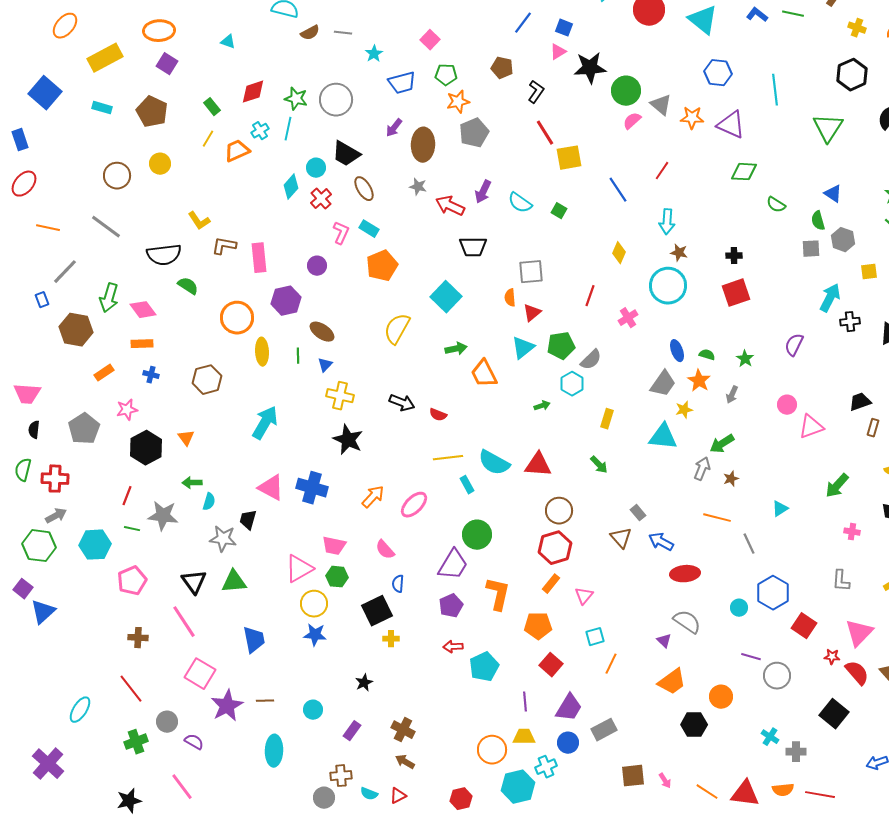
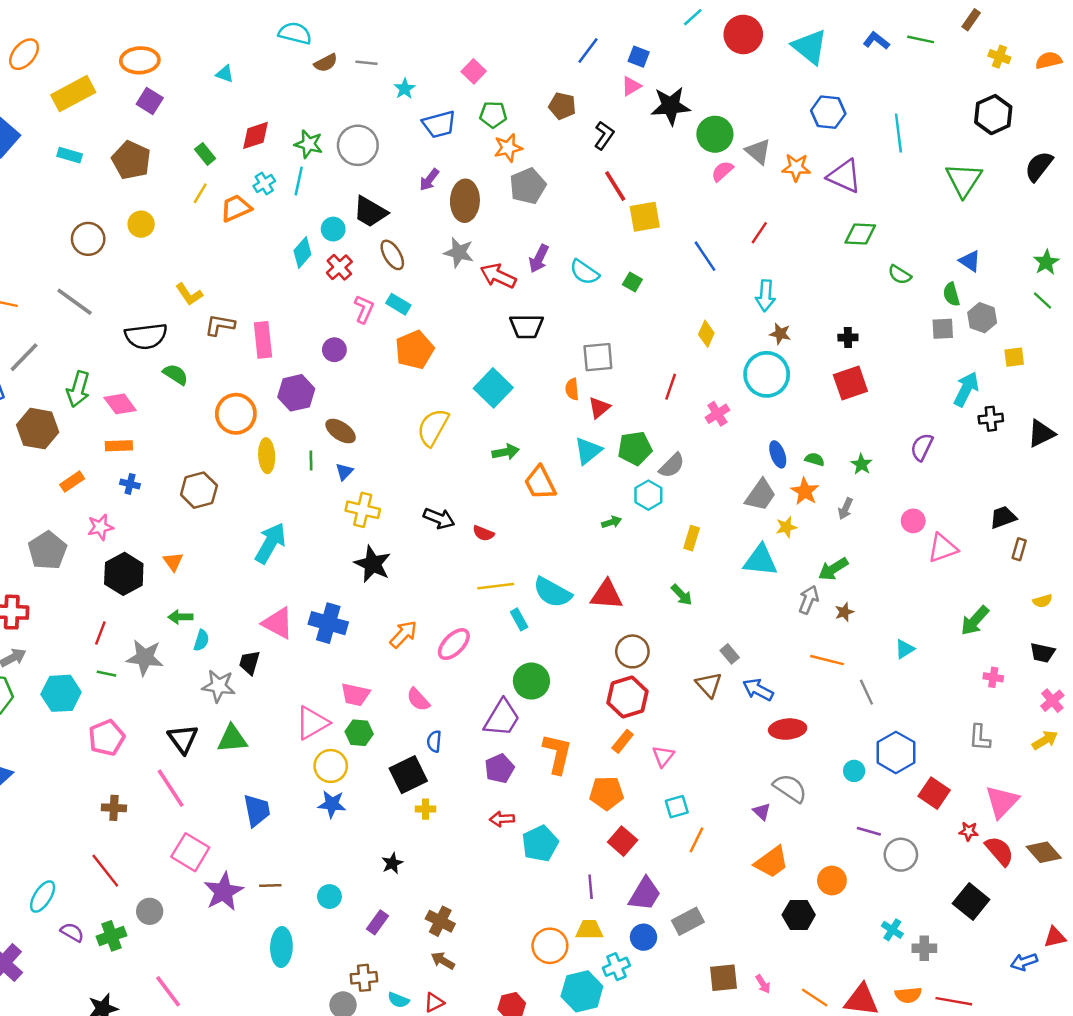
gray star: (418, 187) -> (459, 252), size x1.4
purple semicircle: (194, 742) -> (72, 932), moved

